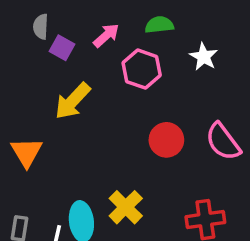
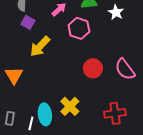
purple square: (62, 48) -> (28, 22), moved
white star: (204, 57) -> (116, 12), moved

